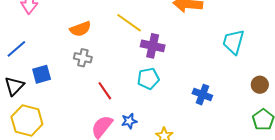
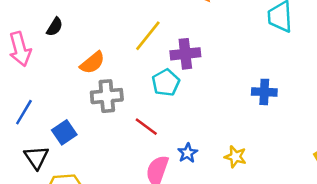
yellow line: (129, 23) -> (148, 36), turned -68
gray cross: (83, 58) -> (107, 96), size x1.4
cyan pentagon: (148, 79) -> (166, 83), moved

